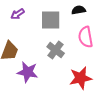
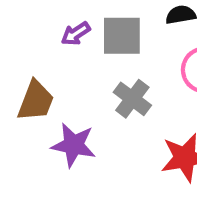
purple arrow: (18, 14) -> (76, 34), moved

